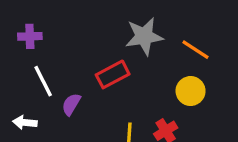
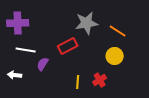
purple cross: (30, 36) -> (18, 23), size x1.5
white line: (43, 81) -> (26, 50), turned -54

